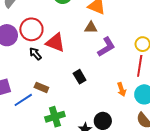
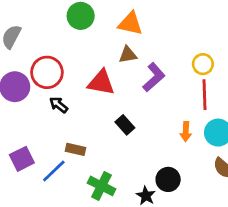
red triangle: (55, 42) -> (101, 82), moved
orange arrow: (122, 89) -> (186, 132), turned 32
green cross: (55, 117) -> (102, 186), turned -36

